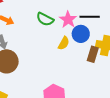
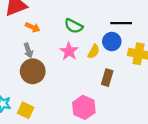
pink star: (68, 20) -> (69, 51), moved
brown rectangle: (93, 54) -> (107, 78), moved

